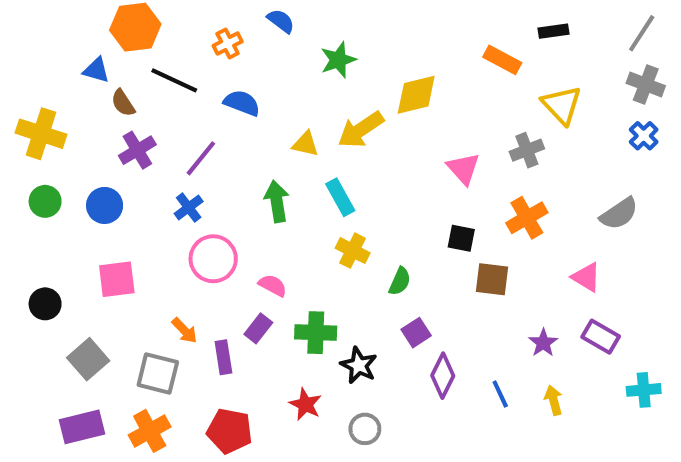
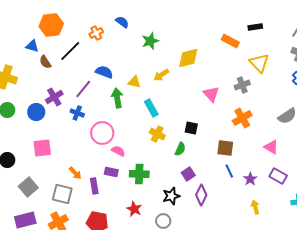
black line: (174, 80) -> (70, 51), turned -70
blue semicircle: (242, 103) -> (104, 72), moved
yellow arrow: (361, 130) -> (161, 75), size x0.7
purple cross: (137, 150) -> (54, 97), moved
green arrow: (277, 201) -> (117, 98), moved
blue cross: (189, 208) -> (77, 113), turned -32
black square: (461, 238) -> (191, 128), moved
pink circle: (213, 259) -> (102, 133), moved
purple rectangle: (258, 328) -> (111, 172), turned 64
black star: (359, 365) -> (171, 196), moved, turned 30
blue line: (500, 394) -> (229, 171), moved

